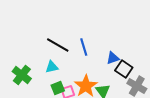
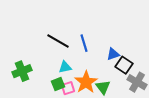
cyan triangle: (52, 67) -> (65, 67), moved
green cross: (22, 75) -> (22, 71), turned 30

